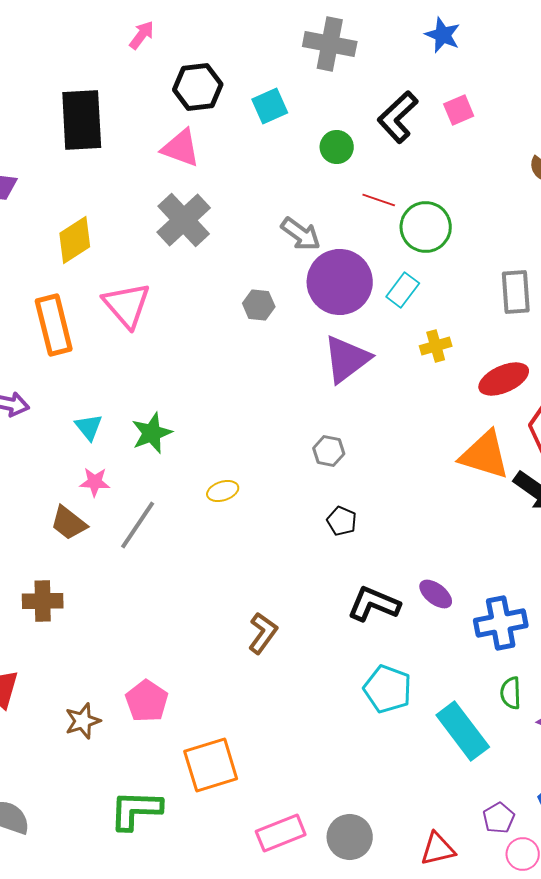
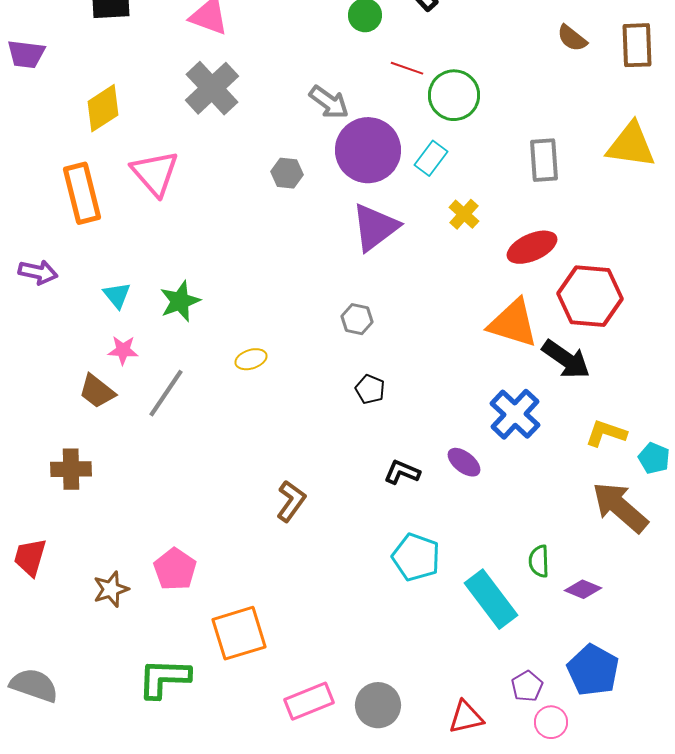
yellow cross: (436, 346) -> (464, 214), turned -32
black L-shape: (374, 604) -> (402, 472), size x0.7
blue cross: (501, 623) -> (515, 414), moved, turned -36

